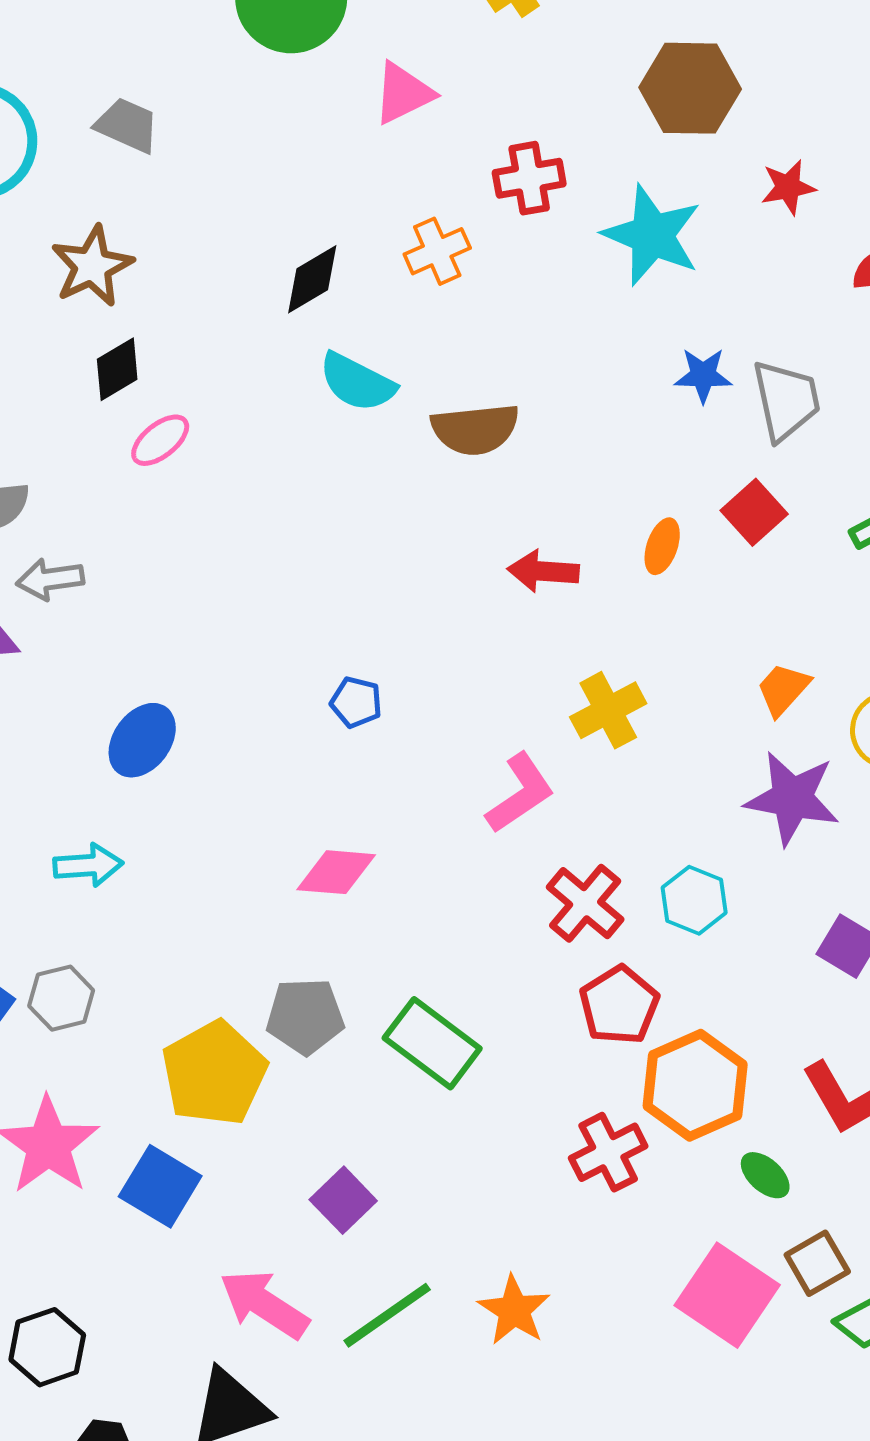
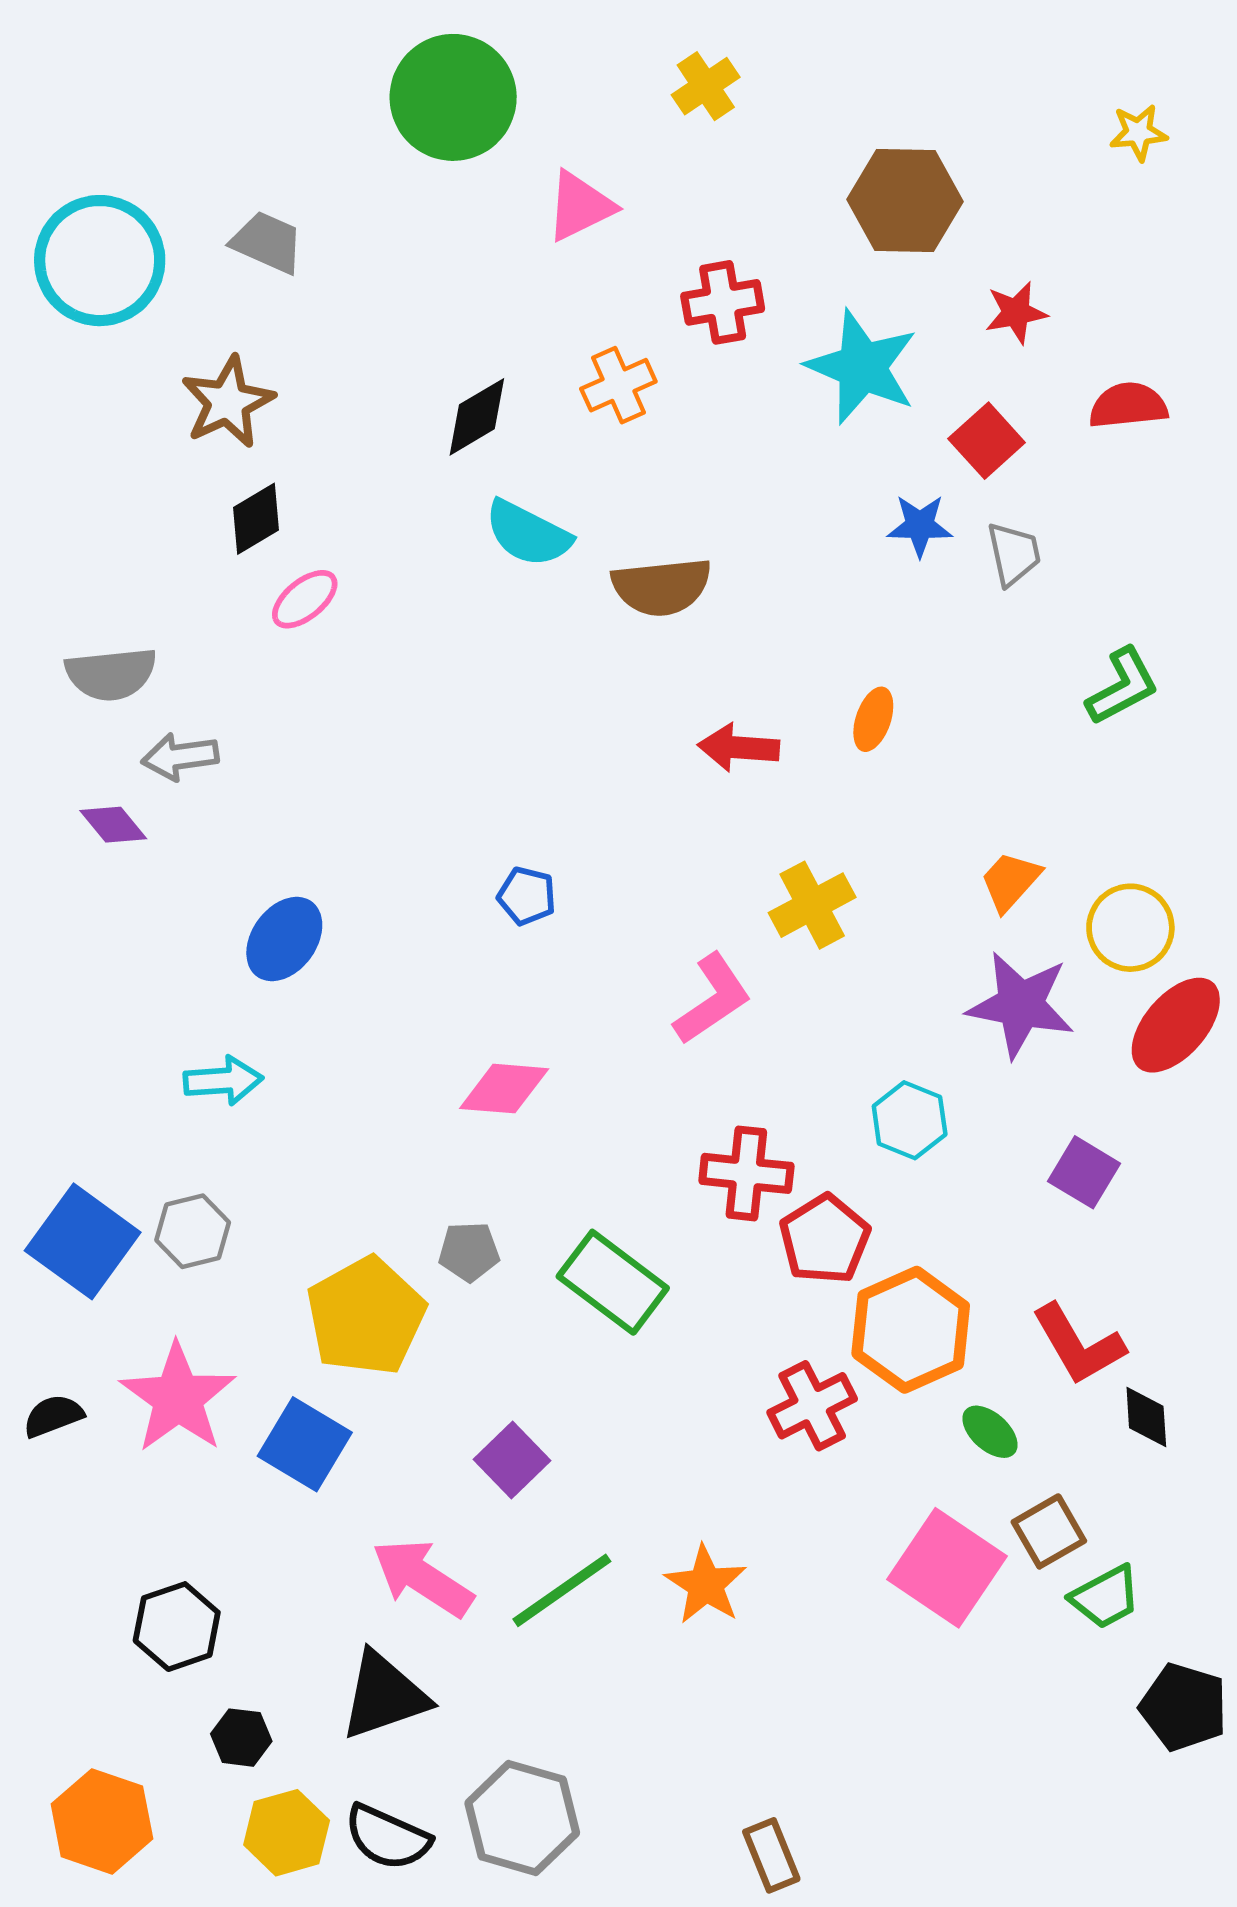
gray trapezoid: (786, 400) -> (1014, 554), size x0.7
red square: (754, 512) -> (987, 441), moved
red cross: (585, 903) -> (746, 1173), moved, turned -34
gray pentagon: (305, 1016) -> (469, 1252), size x0.7

